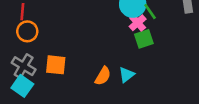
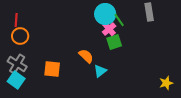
orange square: (56, 65) -> (52, 69), moved
orange semicircle: (103, 76) -> (86, 56), moved, turned -77

